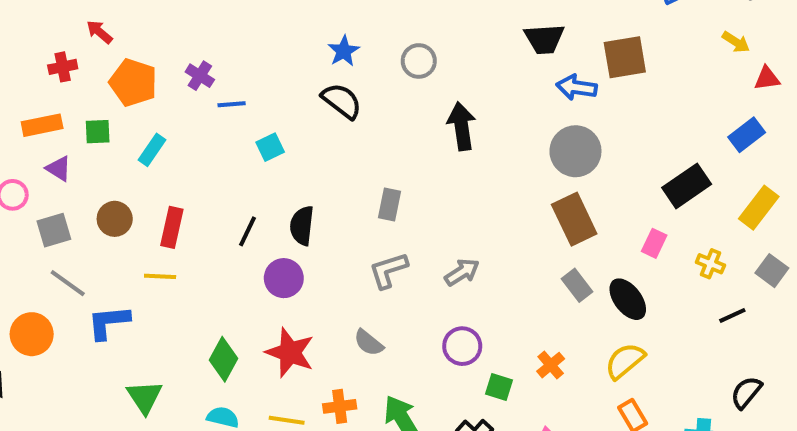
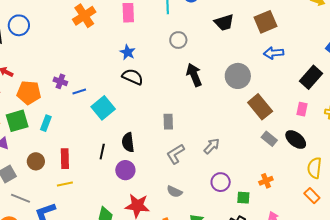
gray circle: (419, 61) -> (178, 40), moved
blue arrow: (577, 87) -> (274, 53), moved
green square: (98, 132) -> (17, 121), size x1.6
cyan square: (270, 147) -> (103, 108), size x1.6
gray circle: (575, 151) -> (238, 76), moved
yellow semicircle: (625, 361) -> (314, 168), moved, turned -30
orange cross: (551, 365) -> (266, 181), turned 32

